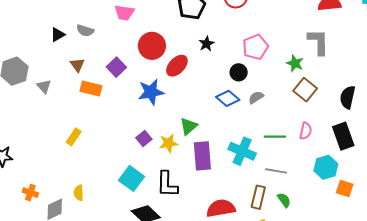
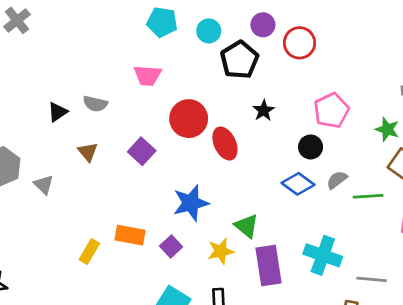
red ellipse: (177, 66) -> (225, 144), turned -65
orange rectangle: (91, 89) -> (130, 235), moved
blue star: (151, 92) -> (191, 203), moved
green triangle: (188, 126) -> (247, 226), turned -36
green line: (275, 137) -> (368, 196), moved
purple square: (144, 139) -> (171, 246), moved

